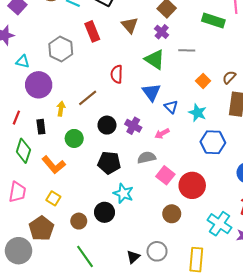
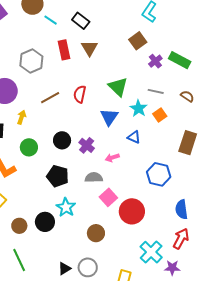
brown triangle: (130, 25) -> (89, 48), moved
purple cross: (162, 32) -> (155, 61), moved
gray line: (187, 50) -> (156, 91), moved
brown semicircle: (229, 77) -> (187, 96), moved, turned 72
brown line: (88, 98) -> (50, 98), moved
blue triangle: (171, 107) -> (134, 137), moved, turned -32
cyan star: (198, 113) -> (138, 108), moved
brown circle: (172, 214) -> (96, 233), moved

